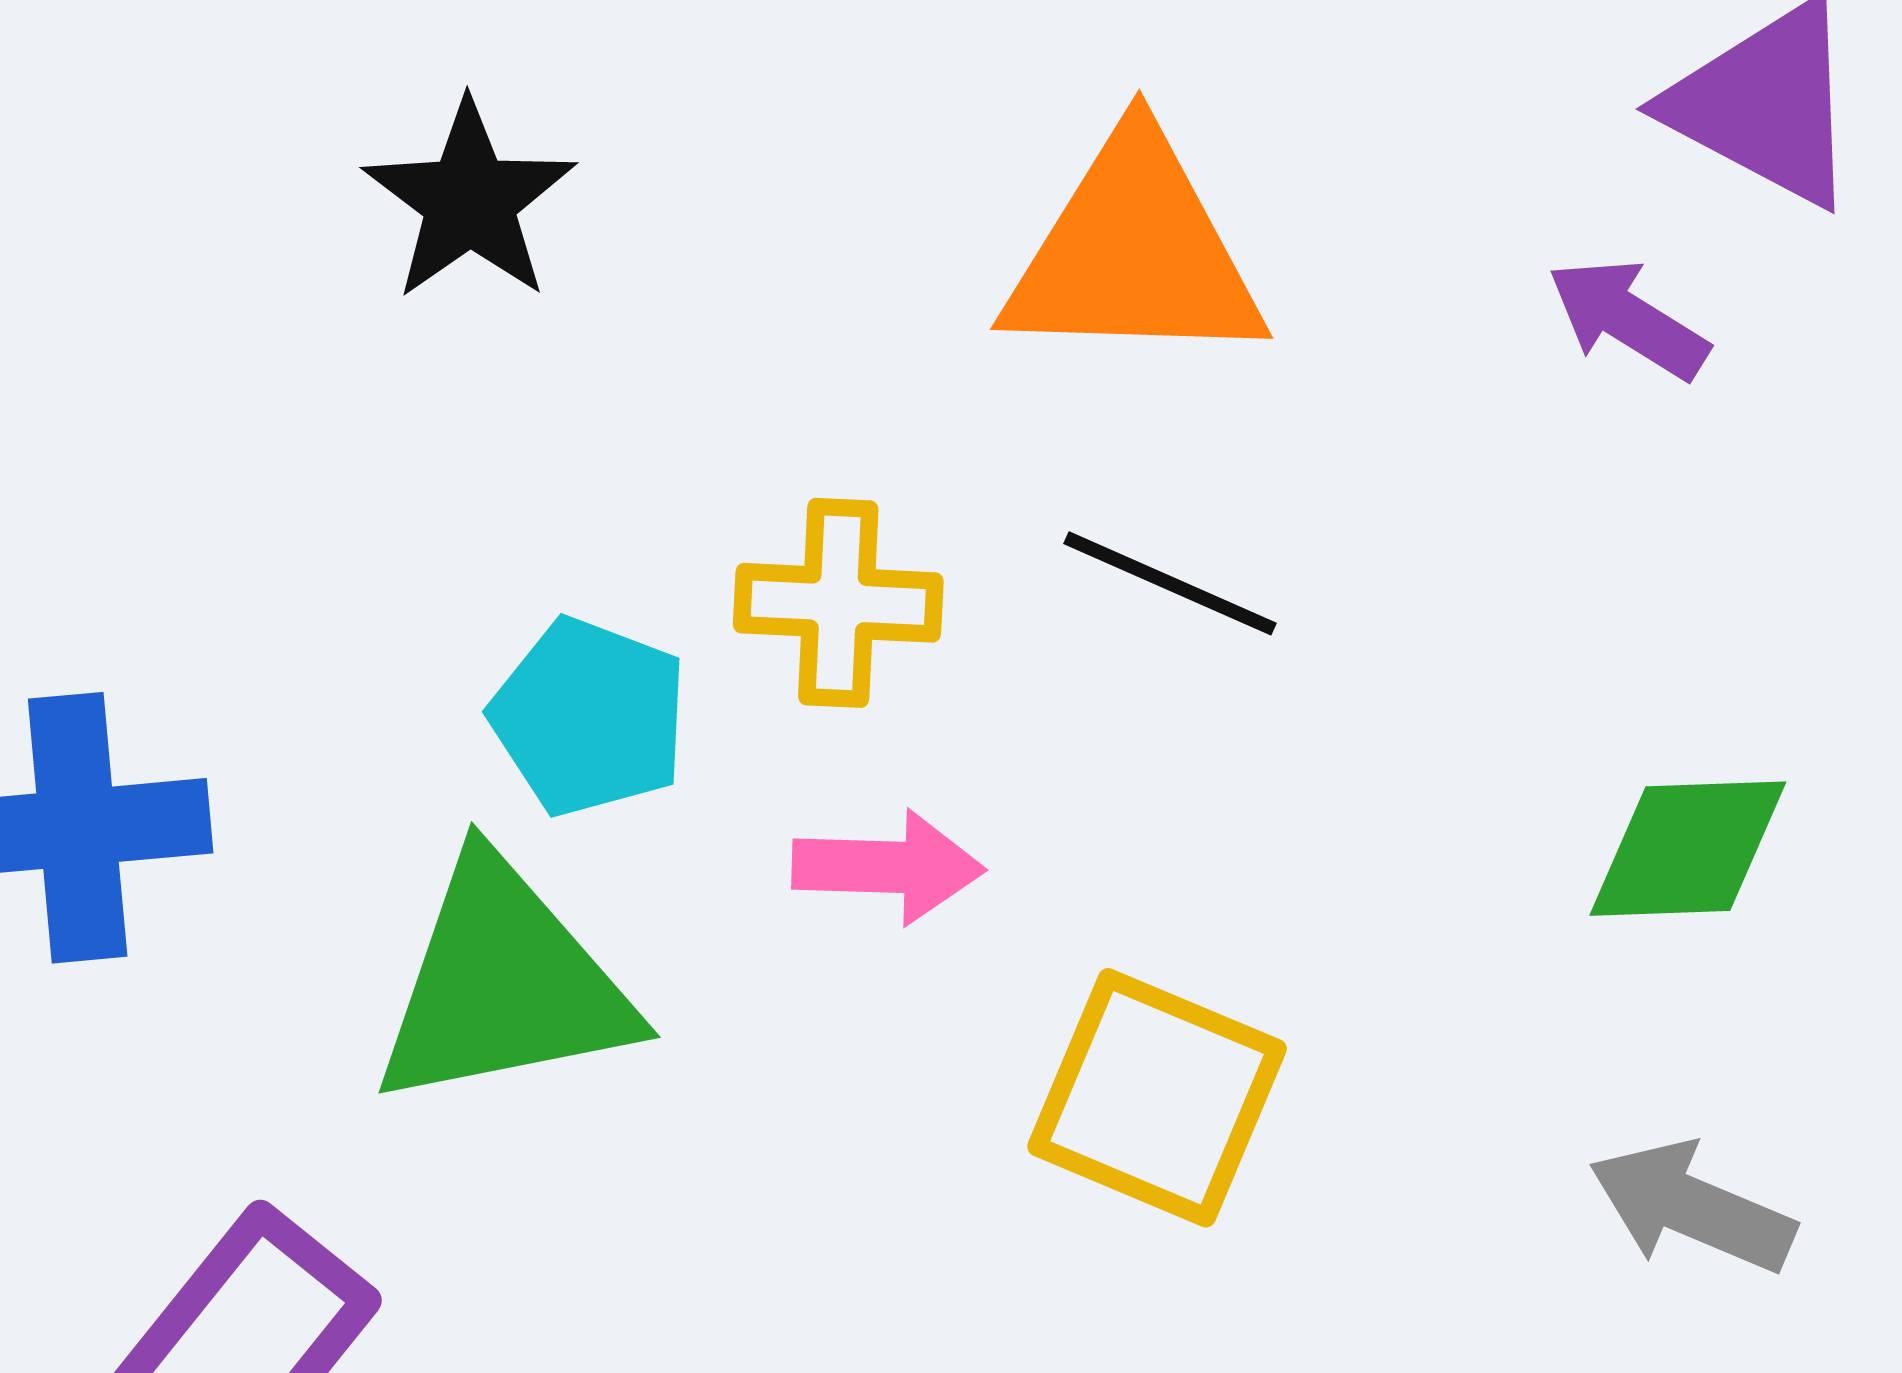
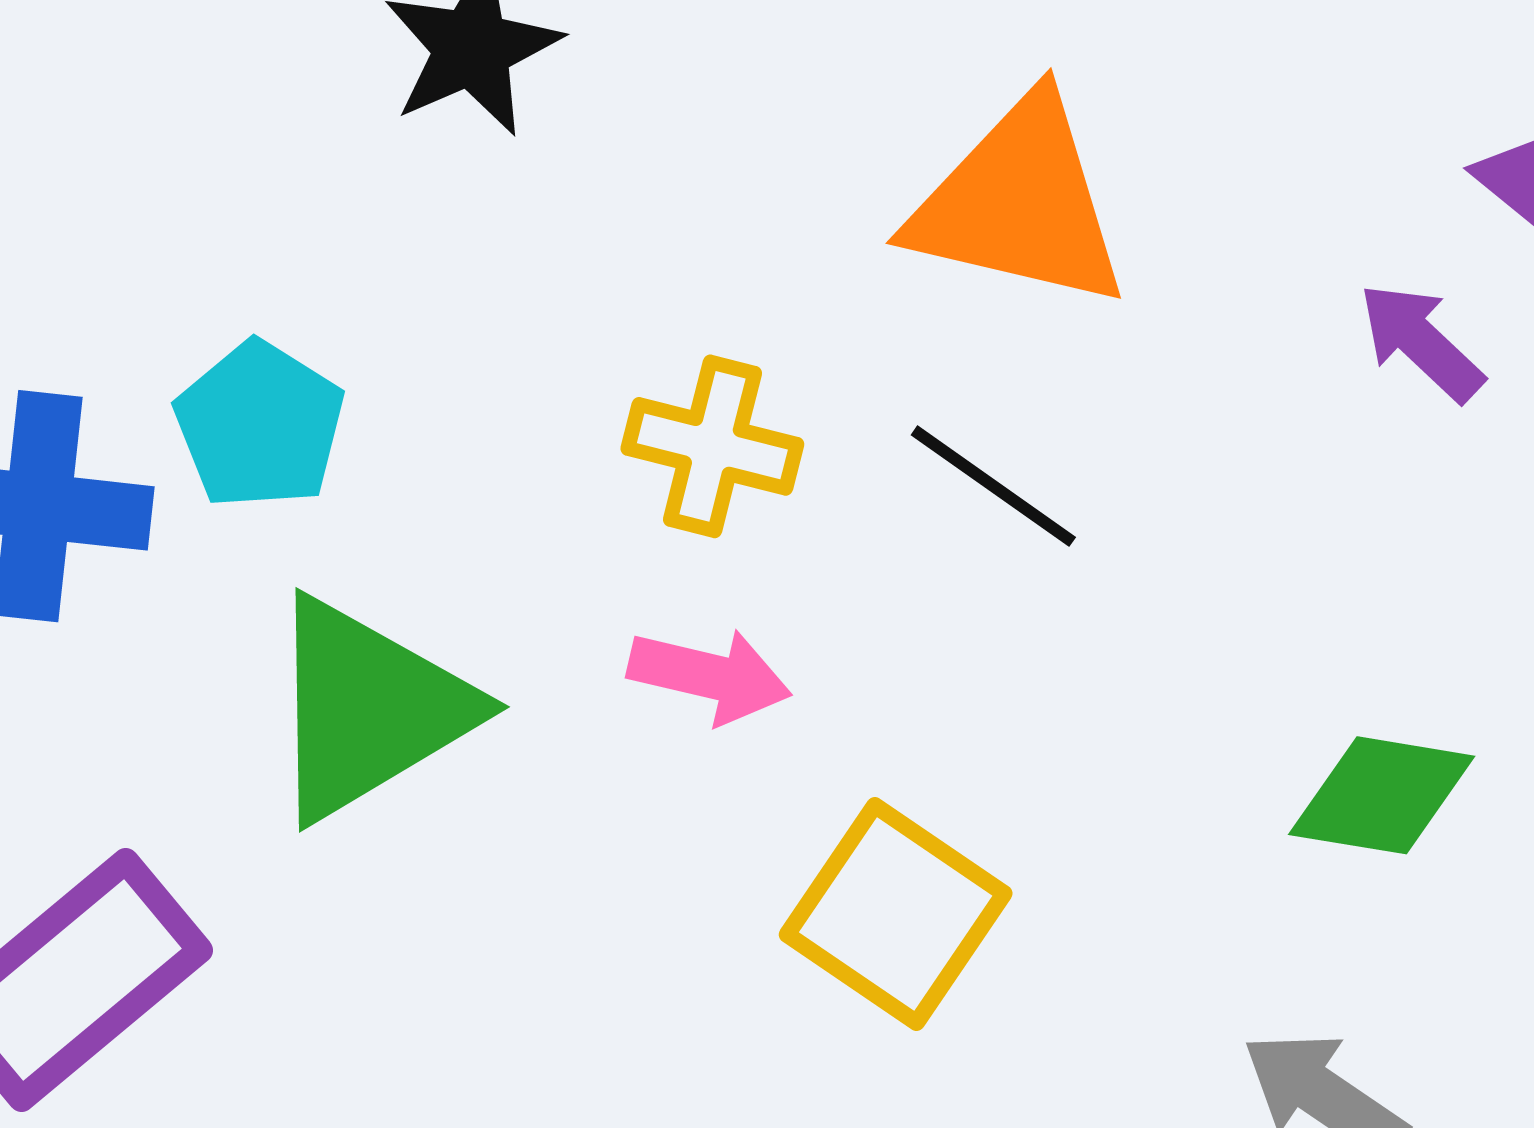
cyan pentagon: (589, 717) -> (260, 425), moved
green triangle: (504, 984) -> (368, 709), turned -31

